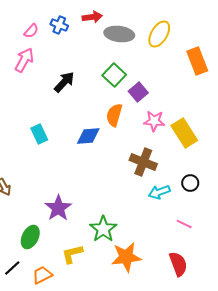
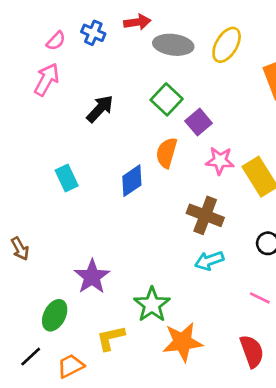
blue diamond: (88, 136) -> (132, 181), turned -30
cyan arrow: (159, 192) -> (209, 261), moved

